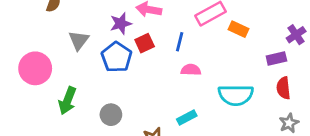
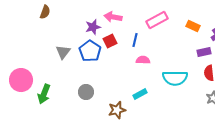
orange rectangle: (239, 29) -> (193, 26), moved
gray triangle: (79, 40) -> (63, 52), moved
pink circle: (35, 68) -> (21, 80), moved
green arrow: (67, 101) -> (44, 94), moved

